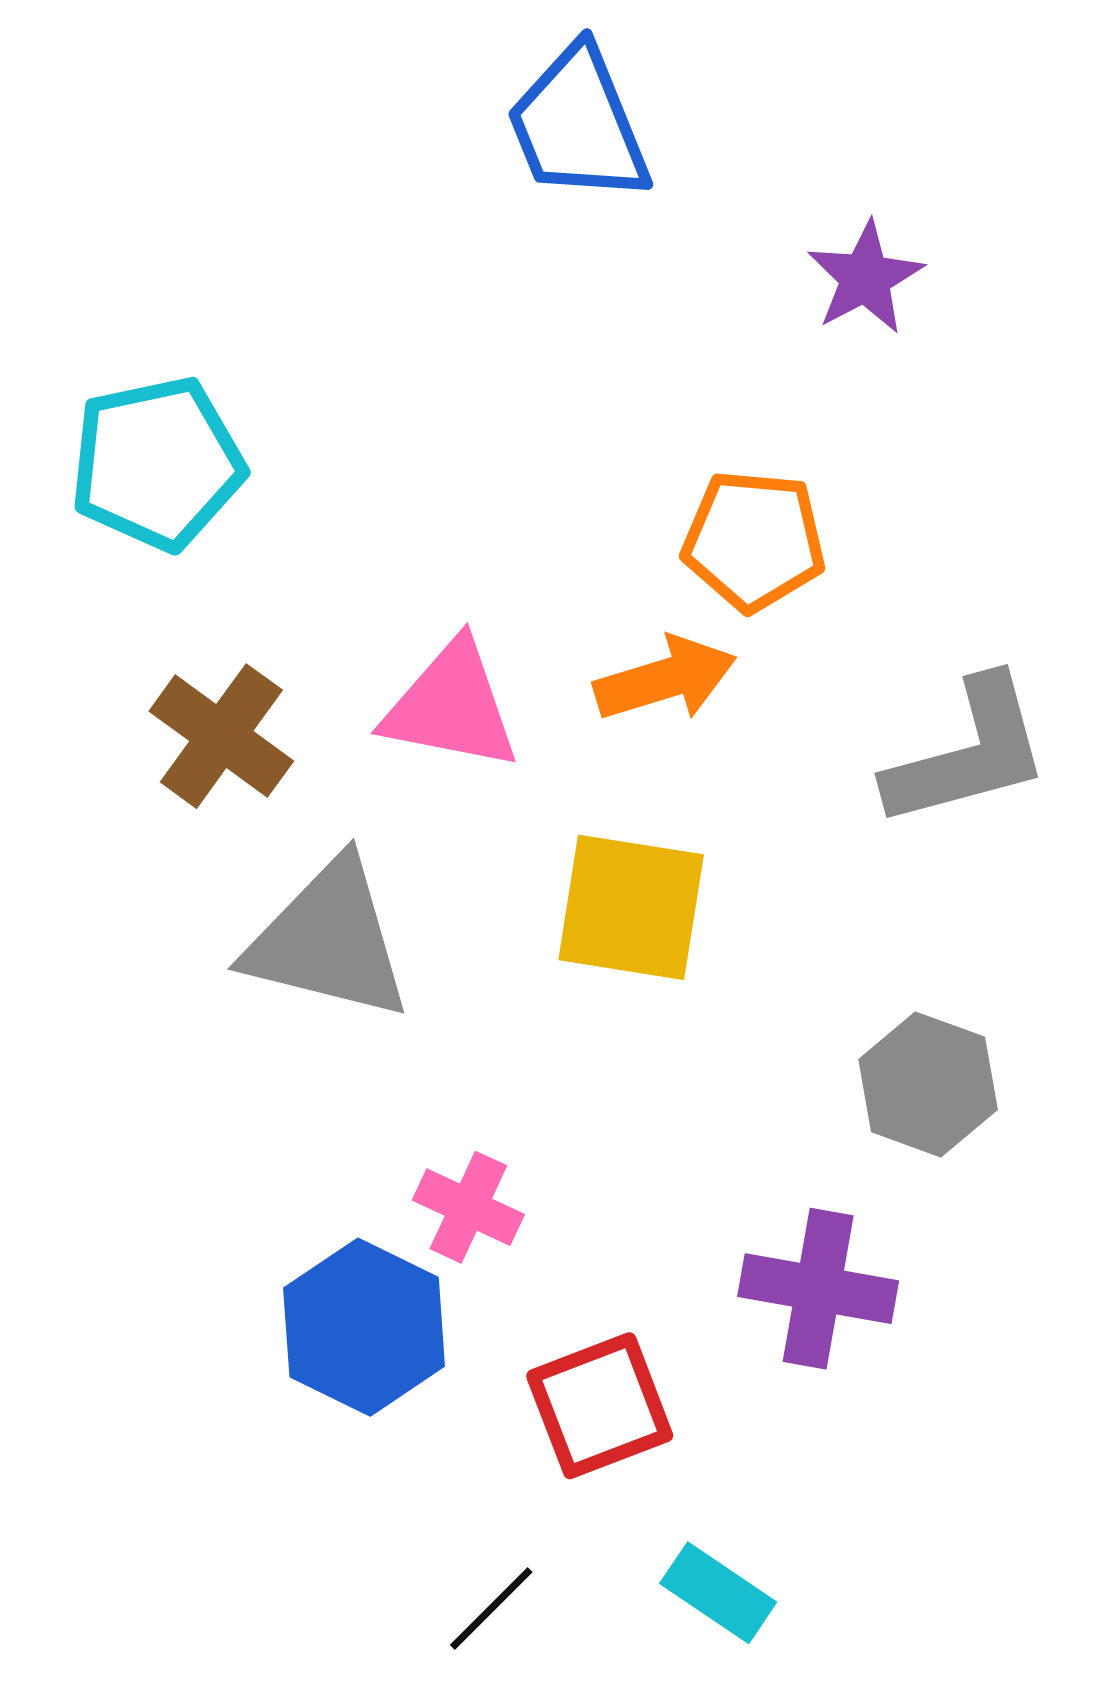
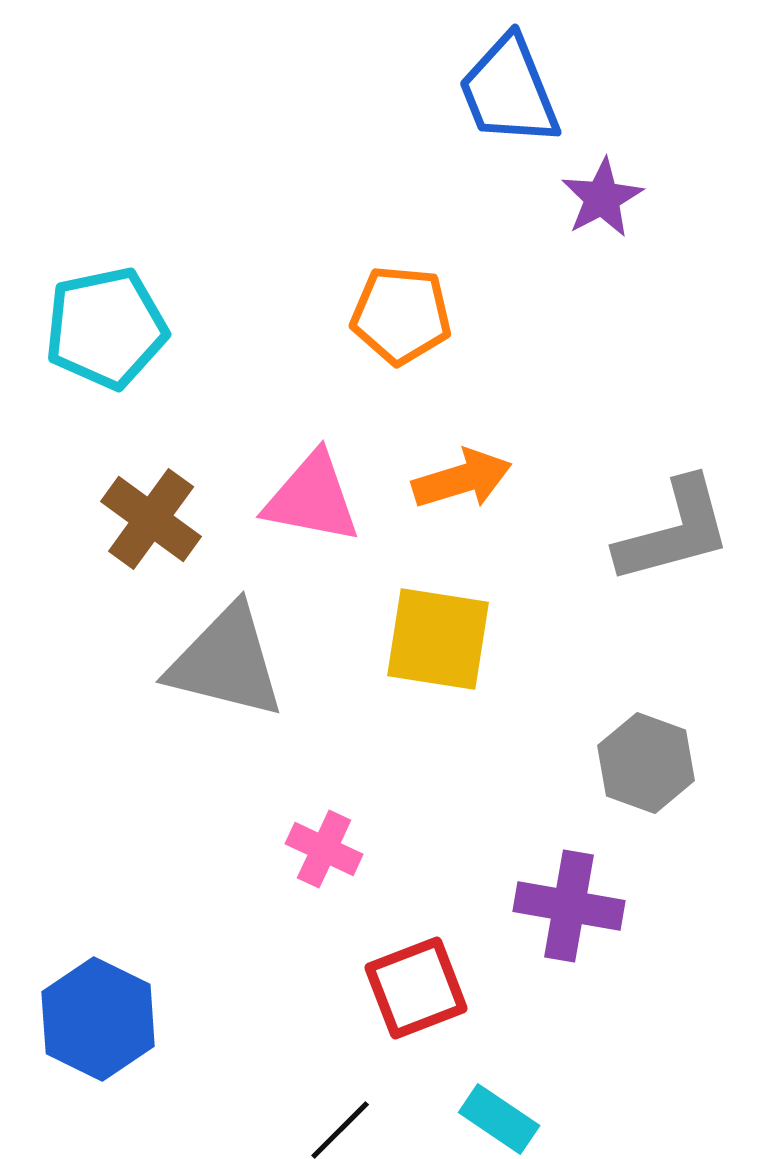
blue trapezoid: (578, 125) -> (509, 91), moved
orange pentagon: (754, 540) -> (401, 315), moved
blue hexagon: (364, 1327) -> (98, 1019), moved

